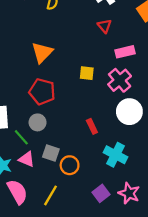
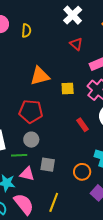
orange triangle: (42, 52) -> (40, 76), moved, turned 40
red rectangle: (92, 126) -> (83, 125), moved
green line: (21, 137) -> (19, 155), turned -42
orange circle: (70, 165) -> (82, 172), moved

